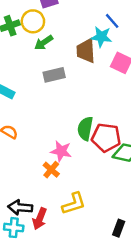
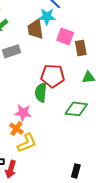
red pentagon: (106, 138) -> (53, 76), moved
yellow L-shape: (74, 204) -> (27, 143), moved

